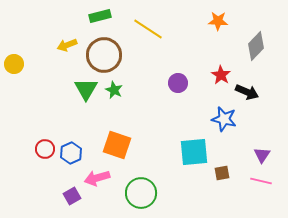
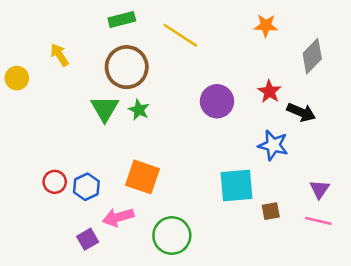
yellow arrow: (67, 45) -> (60, 55), moved, turned 78
purple circle: (178, 83) -> (217, 101), size x1.4

